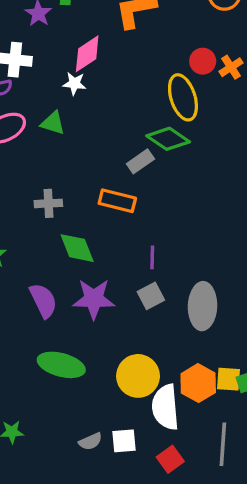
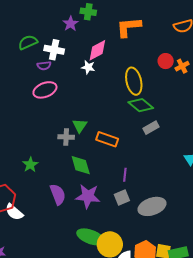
yellow ellipse: (183, 97) -> (134, 81), moved
green triangle: (53, 123) -> (80, 126), moved, turned 42
gray rectangle: (140, 161) -> (151, 128), moved
gray ellipse: (203, 306) -> (152, 206), turned 64
green ellipse: (61, 365) -> (91, 237), moved

